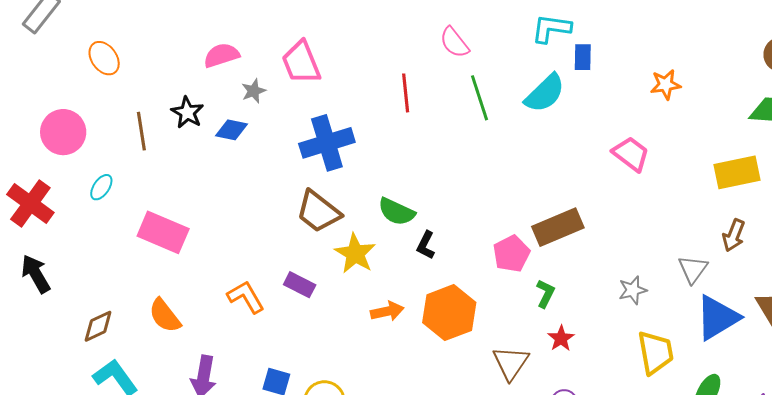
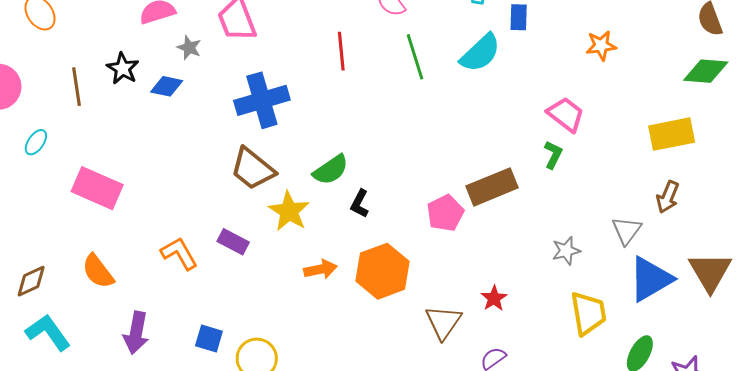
gray star: (254, 91) -> (189, 48), turned -30
green semicircle: (396, 212) -> (331, 170), turned -60
green L-shape: (545, 294) -> (553, 155), moved

